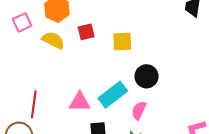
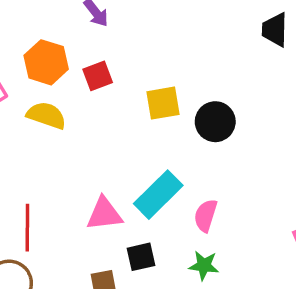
red square: (86, 32) -> (98, 76), moved
black circle: (147, 76) -> (215, 122), moved

